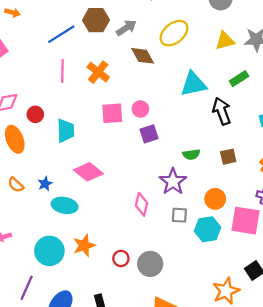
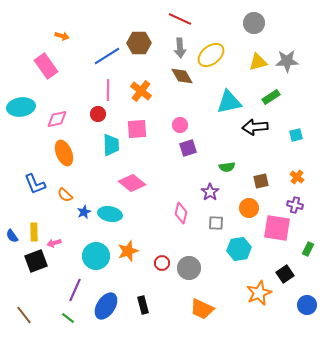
gray arrow: (126, 28) -> (180, 48), moved, turned 120
black arrow: (222, 111) -> (255, 127), turned -75
pink square: (112, 113) -> (137, 129), moved
red circle: (35, 114) -> (98, 114), moved
brown square: (228, 157) -> (261, 181), moved
purple star: (173, 182) -> (210, 192), size x0.7
blue star: (45, 184) -> (84, 212), moved
cyan hexagon: (208, 229) -> (239, 249), moved

